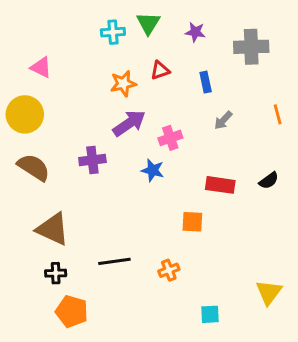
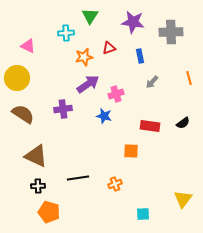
green triangle: (148, 23) -> (90, 16), moved
cyan cross: (113, 32) -> (66, 33), moved
purple star: (195, 32) -> (133, 22), size x1.6

